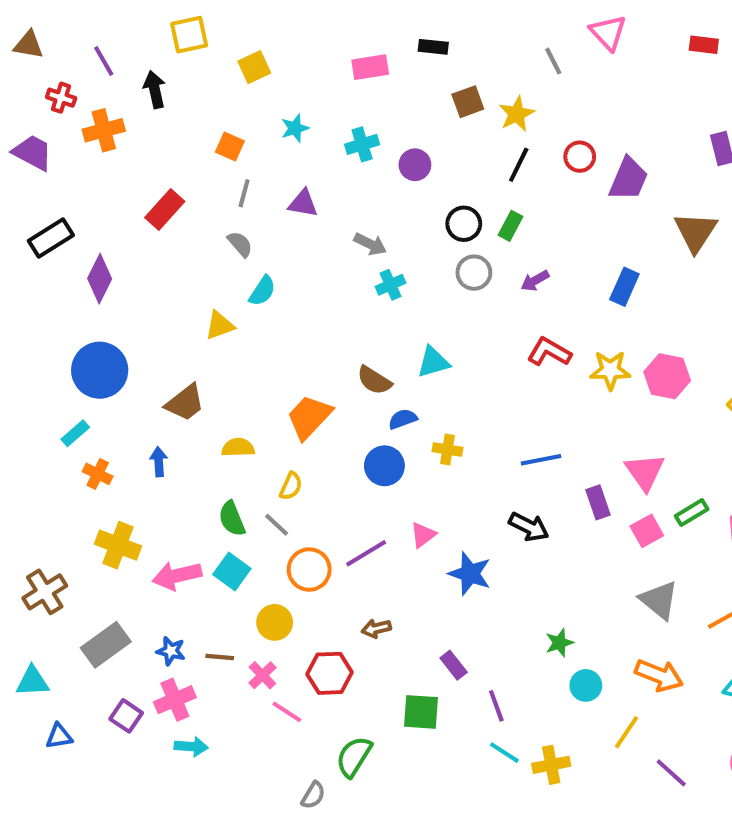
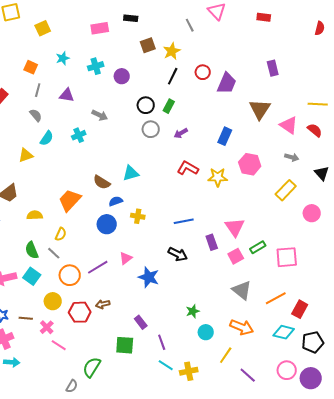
cyan cross: (391, 285) -> (79, 135), moved
pink hexagon: (667, 376) -> (250, 164), moved
red hexagon: (330, 673) -> (80, 312), moved

